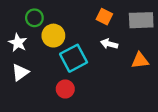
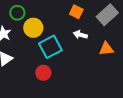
gray rectangle: (141, 20) -> (107, 15), turned -40

